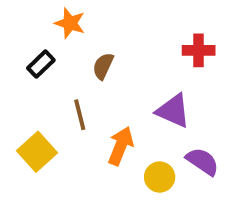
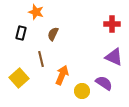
red cross: (199, 50) -> (112, 24), moved
black rectangle: (41, 64) -> (21, 33), turned -32
purple triangle: (173, 111) -> (114, 57), moved

